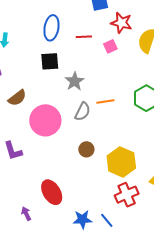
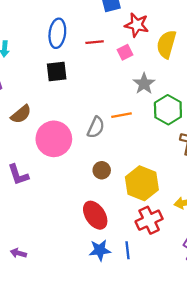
gray star: (75, 81) -> (144, 84), moved
red ellipse: (52, 192) -> (95, 215), moved
purple arrow: (26, 214) -> (18, 253), moved, turned -48
blue line: (107, 220) -> (127, 250), turned 35

